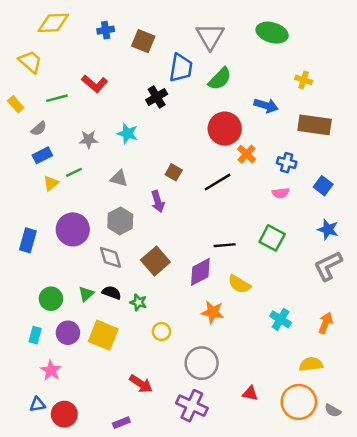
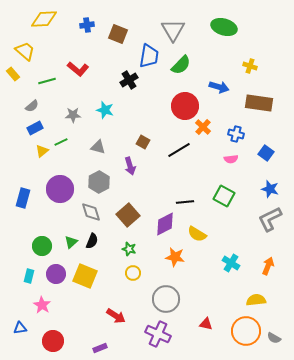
yellow rectangle: (16, 104) -> (13, 74), moved
black semicircle: (112, 293) -> (92, 241), turned 91
green star: (138, 302) -> (129, 249), moved
blue triangle: (38, 404) -> (20, 328), moved

